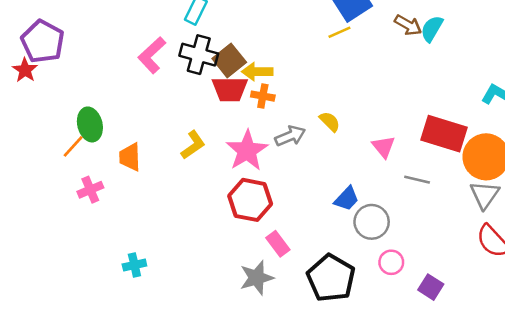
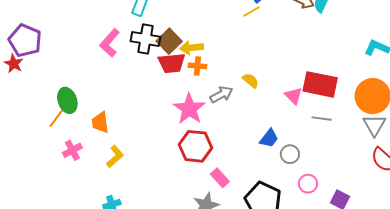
red rectangle: (444, 134) -> (320, 84), moved
yellow L-shape: (193, 145) -> (115, 156), moved
gray circle: (372, 222) -> (290, 154), size x0.7

